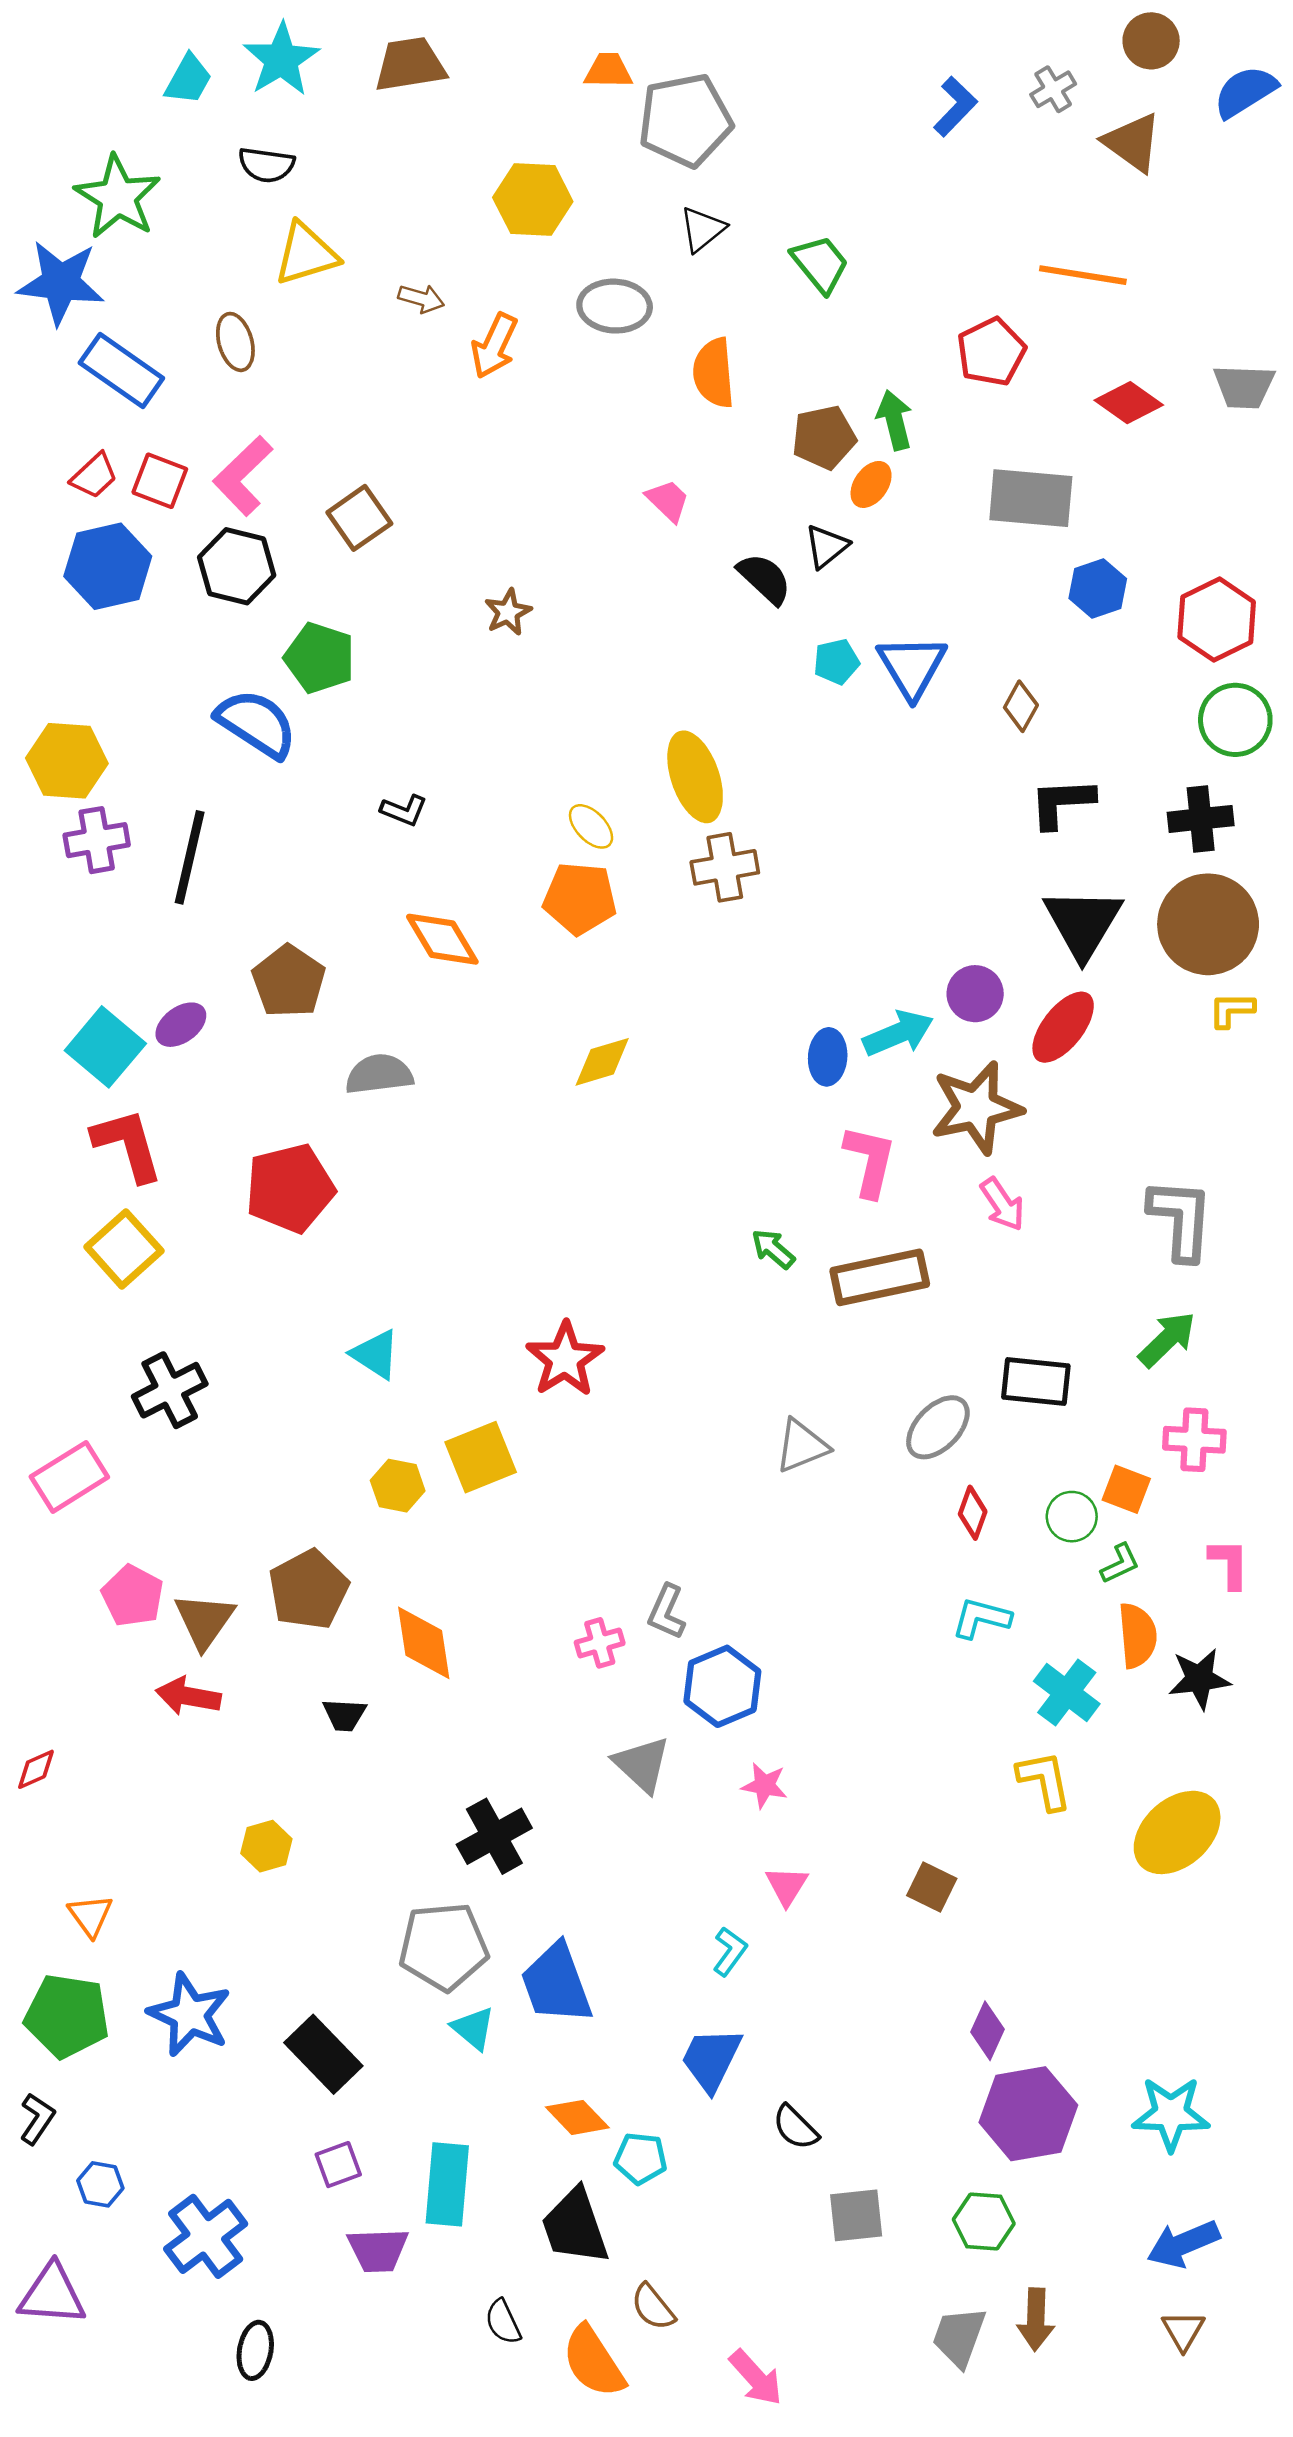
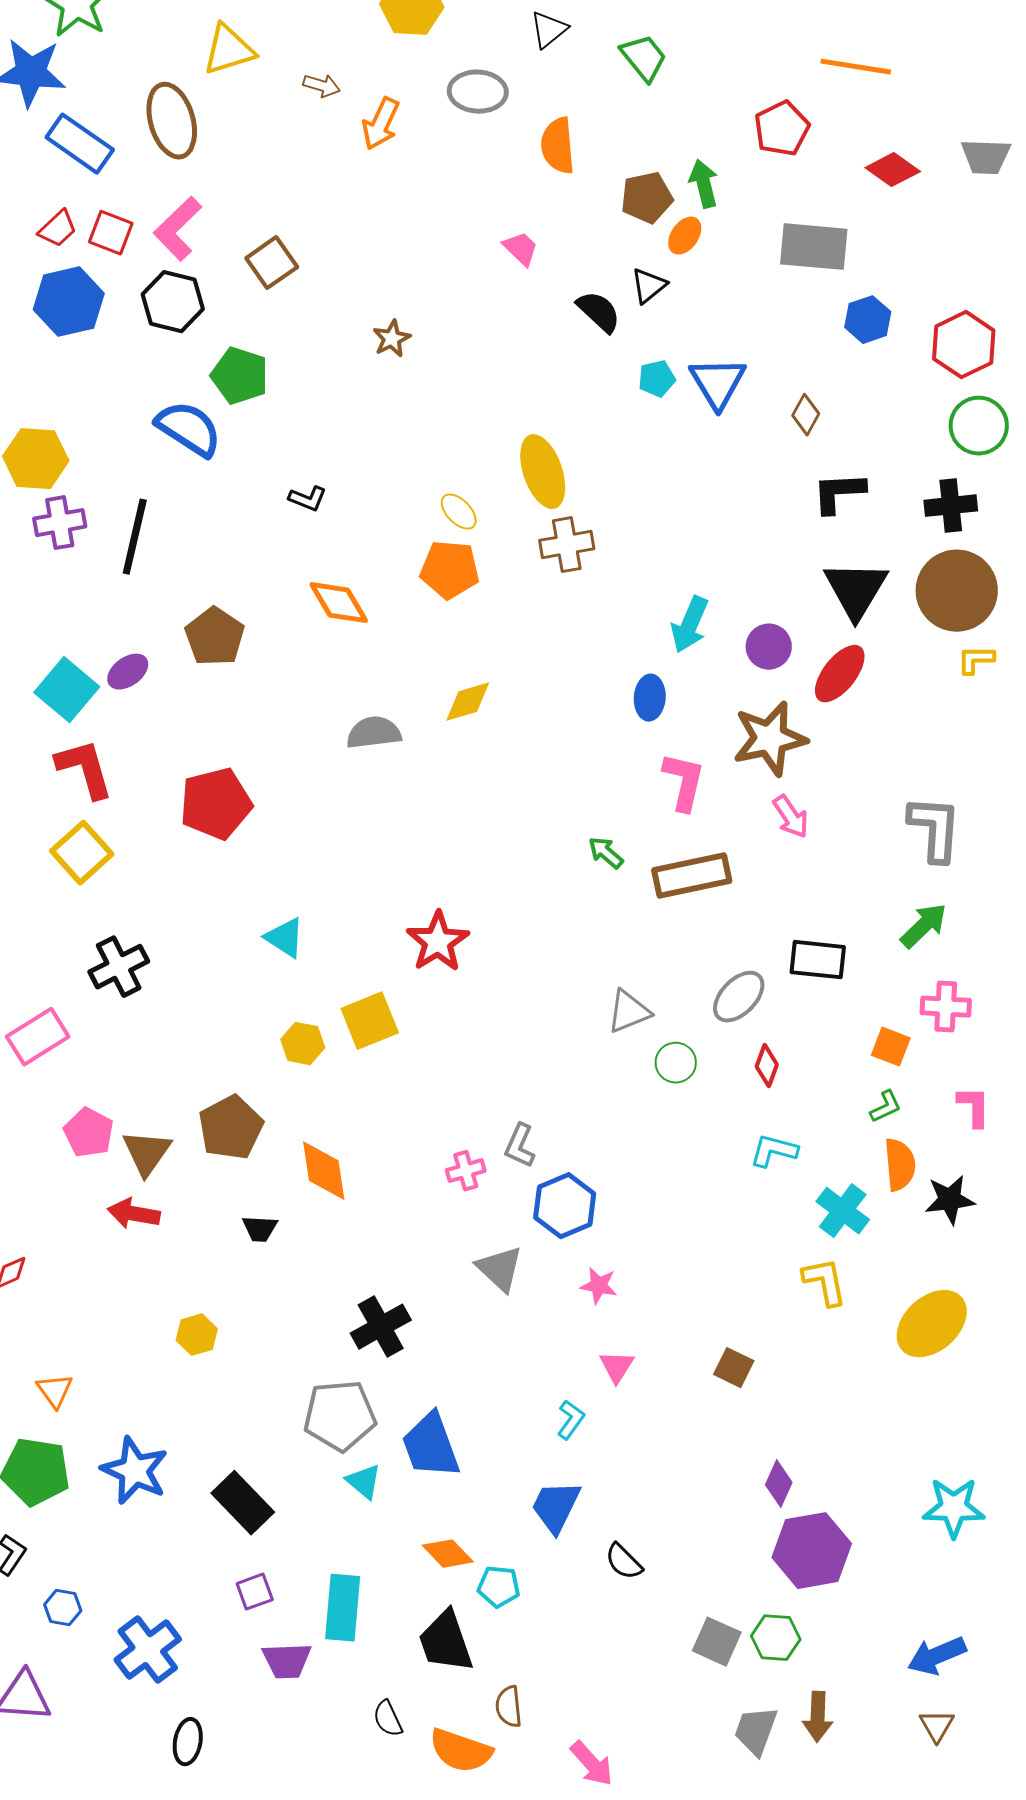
brown ellipse: (235, 342) -> (172, 121), size x1.6
cyan arrow: (898, 1033) -> (690, 625), moved, turned 136
gray semicircle: (379, 1074) -> (374, 733), moved
green circle: (1072, 1517) -> (676, 1063), moved
cyan star: (1171, 2114) -> (954, 1508), moved
gray square: (856, 2215) -> (717, 1642), moved, turned 30
brown semicircle: (653, 2307) -> (509, 1707), turned 33
orange semicircle: (593, 2362) -> (461, 1751), turned -38

